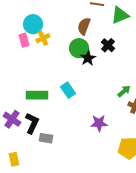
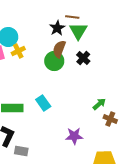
green triangle: (120, 15) -> (78, 31), moved, turned -36
brown semicircle: (84, 26) -> (59, 49), moved
black star: (88, 58) -> (57, 28), moved

